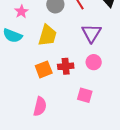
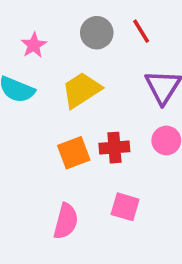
yellow trapezoid: (48, 35) -> (82, 90), turned -140
pink square: (85, 95) -> (125, 207), moved

